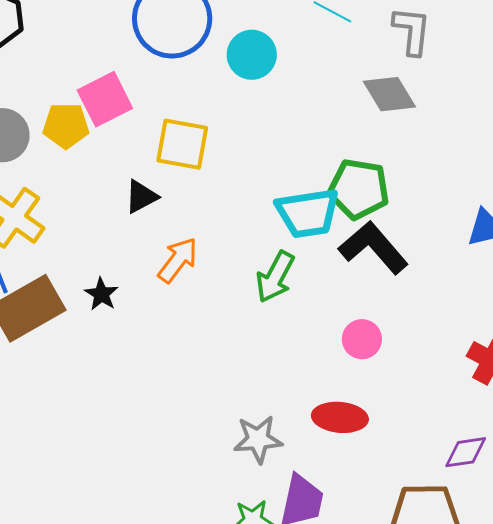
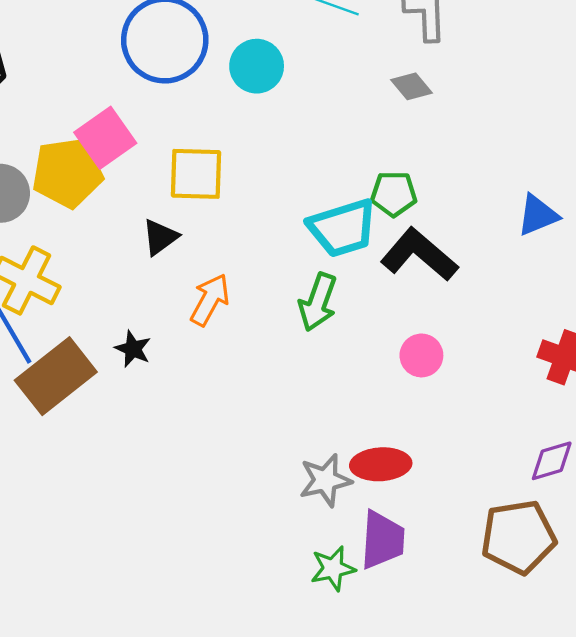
gray diamond: (389, 94) -> (411, 86), size x0.7
yellow pentagon: (66, 126) -> (67, 173), size x1.4
green pentagon: (359, 189) -> (394, 194), size x0.7
red ellipse: (340, 417) -> (381, 464), moved

